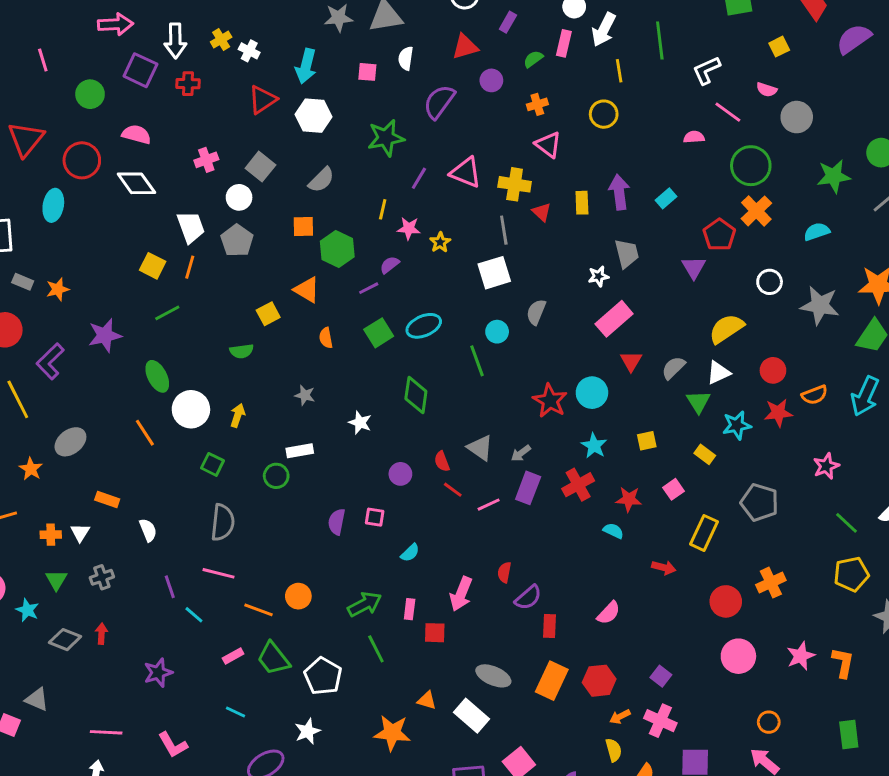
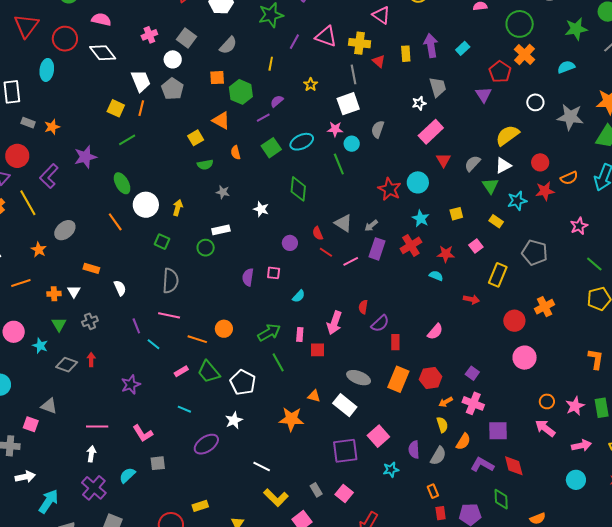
pink star: (409, 228) -> (335, 129), moved
green semicircle: (242, 351) -> (205, 165), moved
pink star: (801, 656) -> (575, 406), moved

